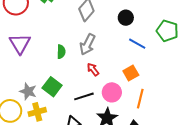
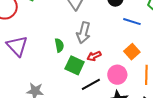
red arrow: (93, 69) -> (94, 56), turned -64
green square: (52, 87) -> (75, 65), moved

